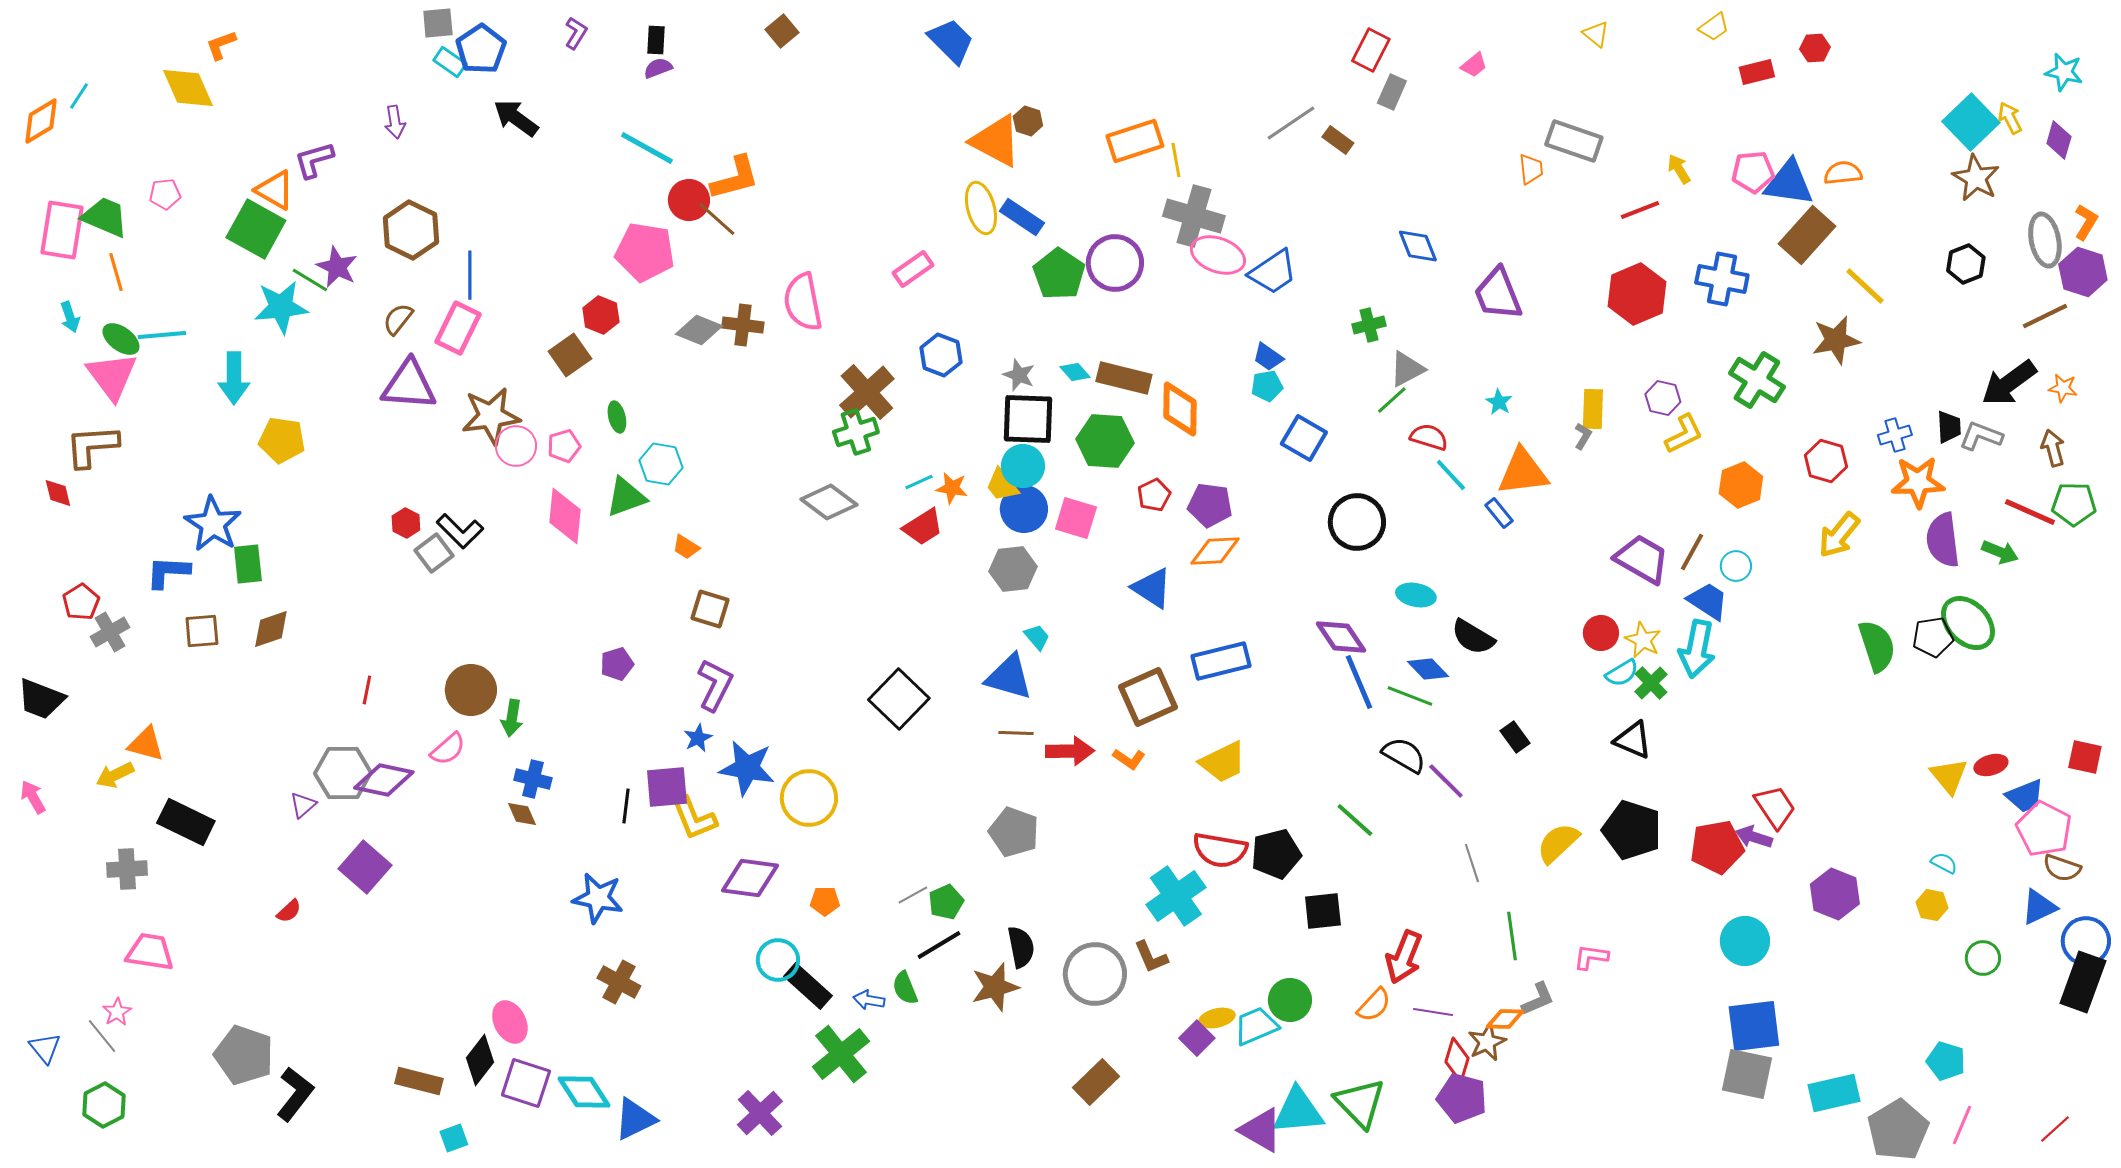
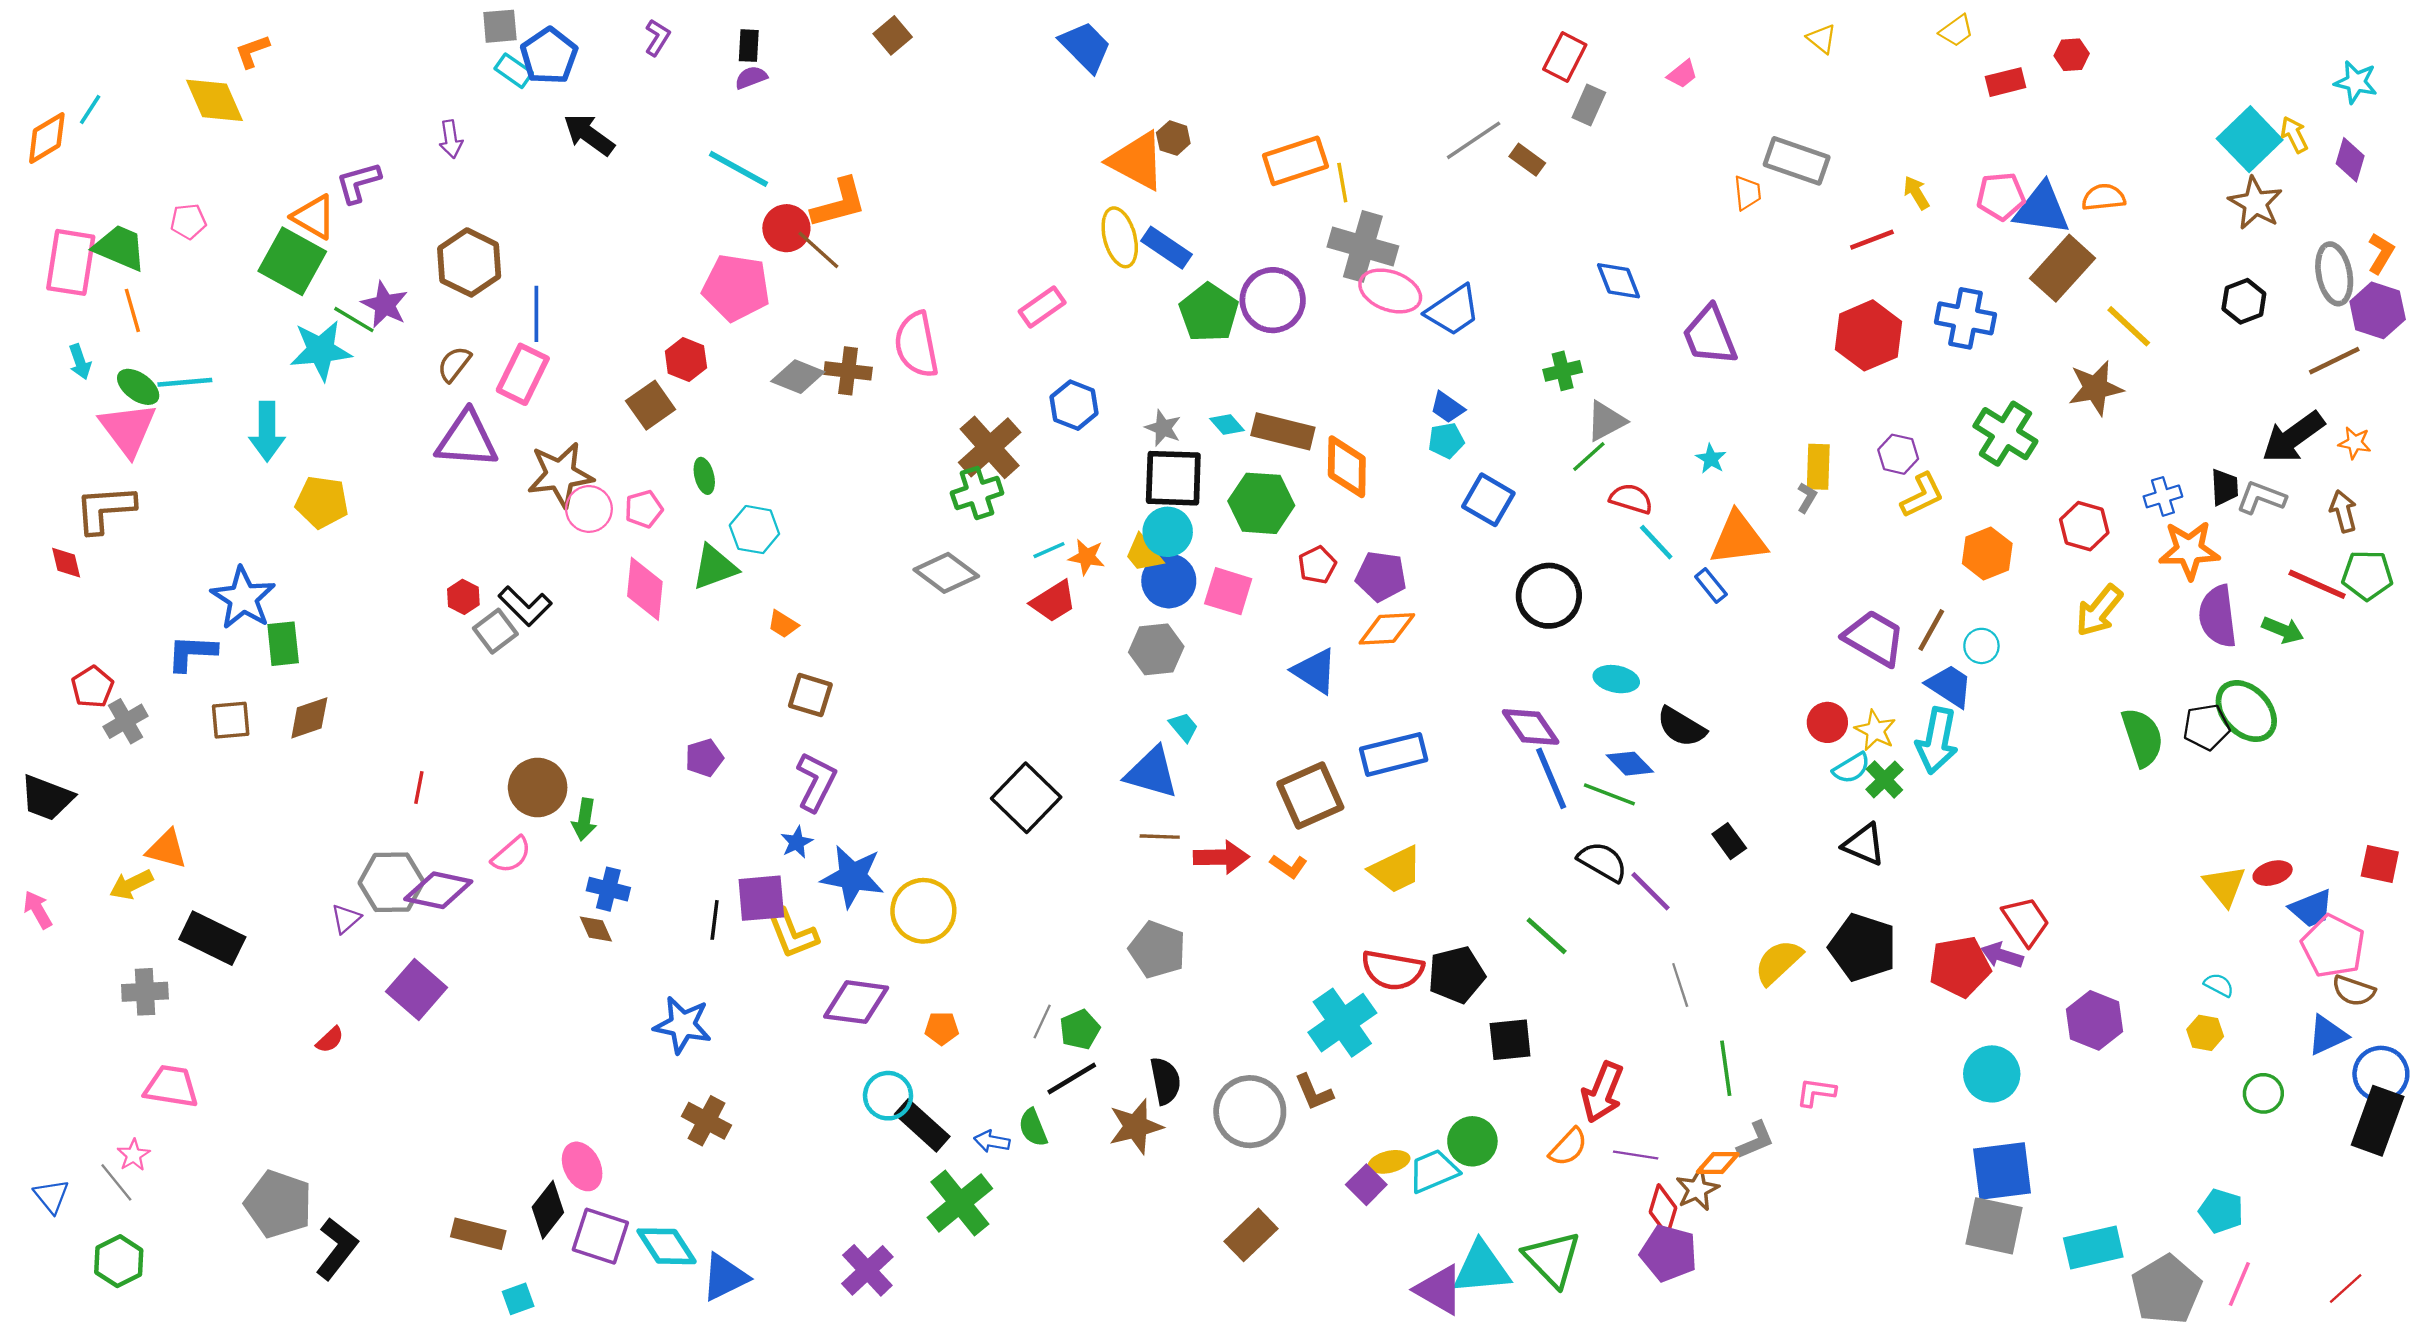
gray line: (913, 895) -> (1042, 1021), turned -36

